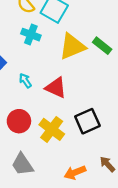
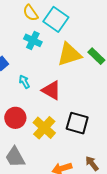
black square: (87, 121) -> (77, 123), turned 35

